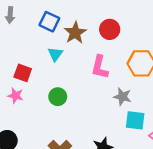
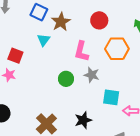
red circle: (110, 29) -> (99, 20), moved
green circle: (58, 97) -> (66, 79), moved
gray star: (122, 97) -> (92, 75), moved

